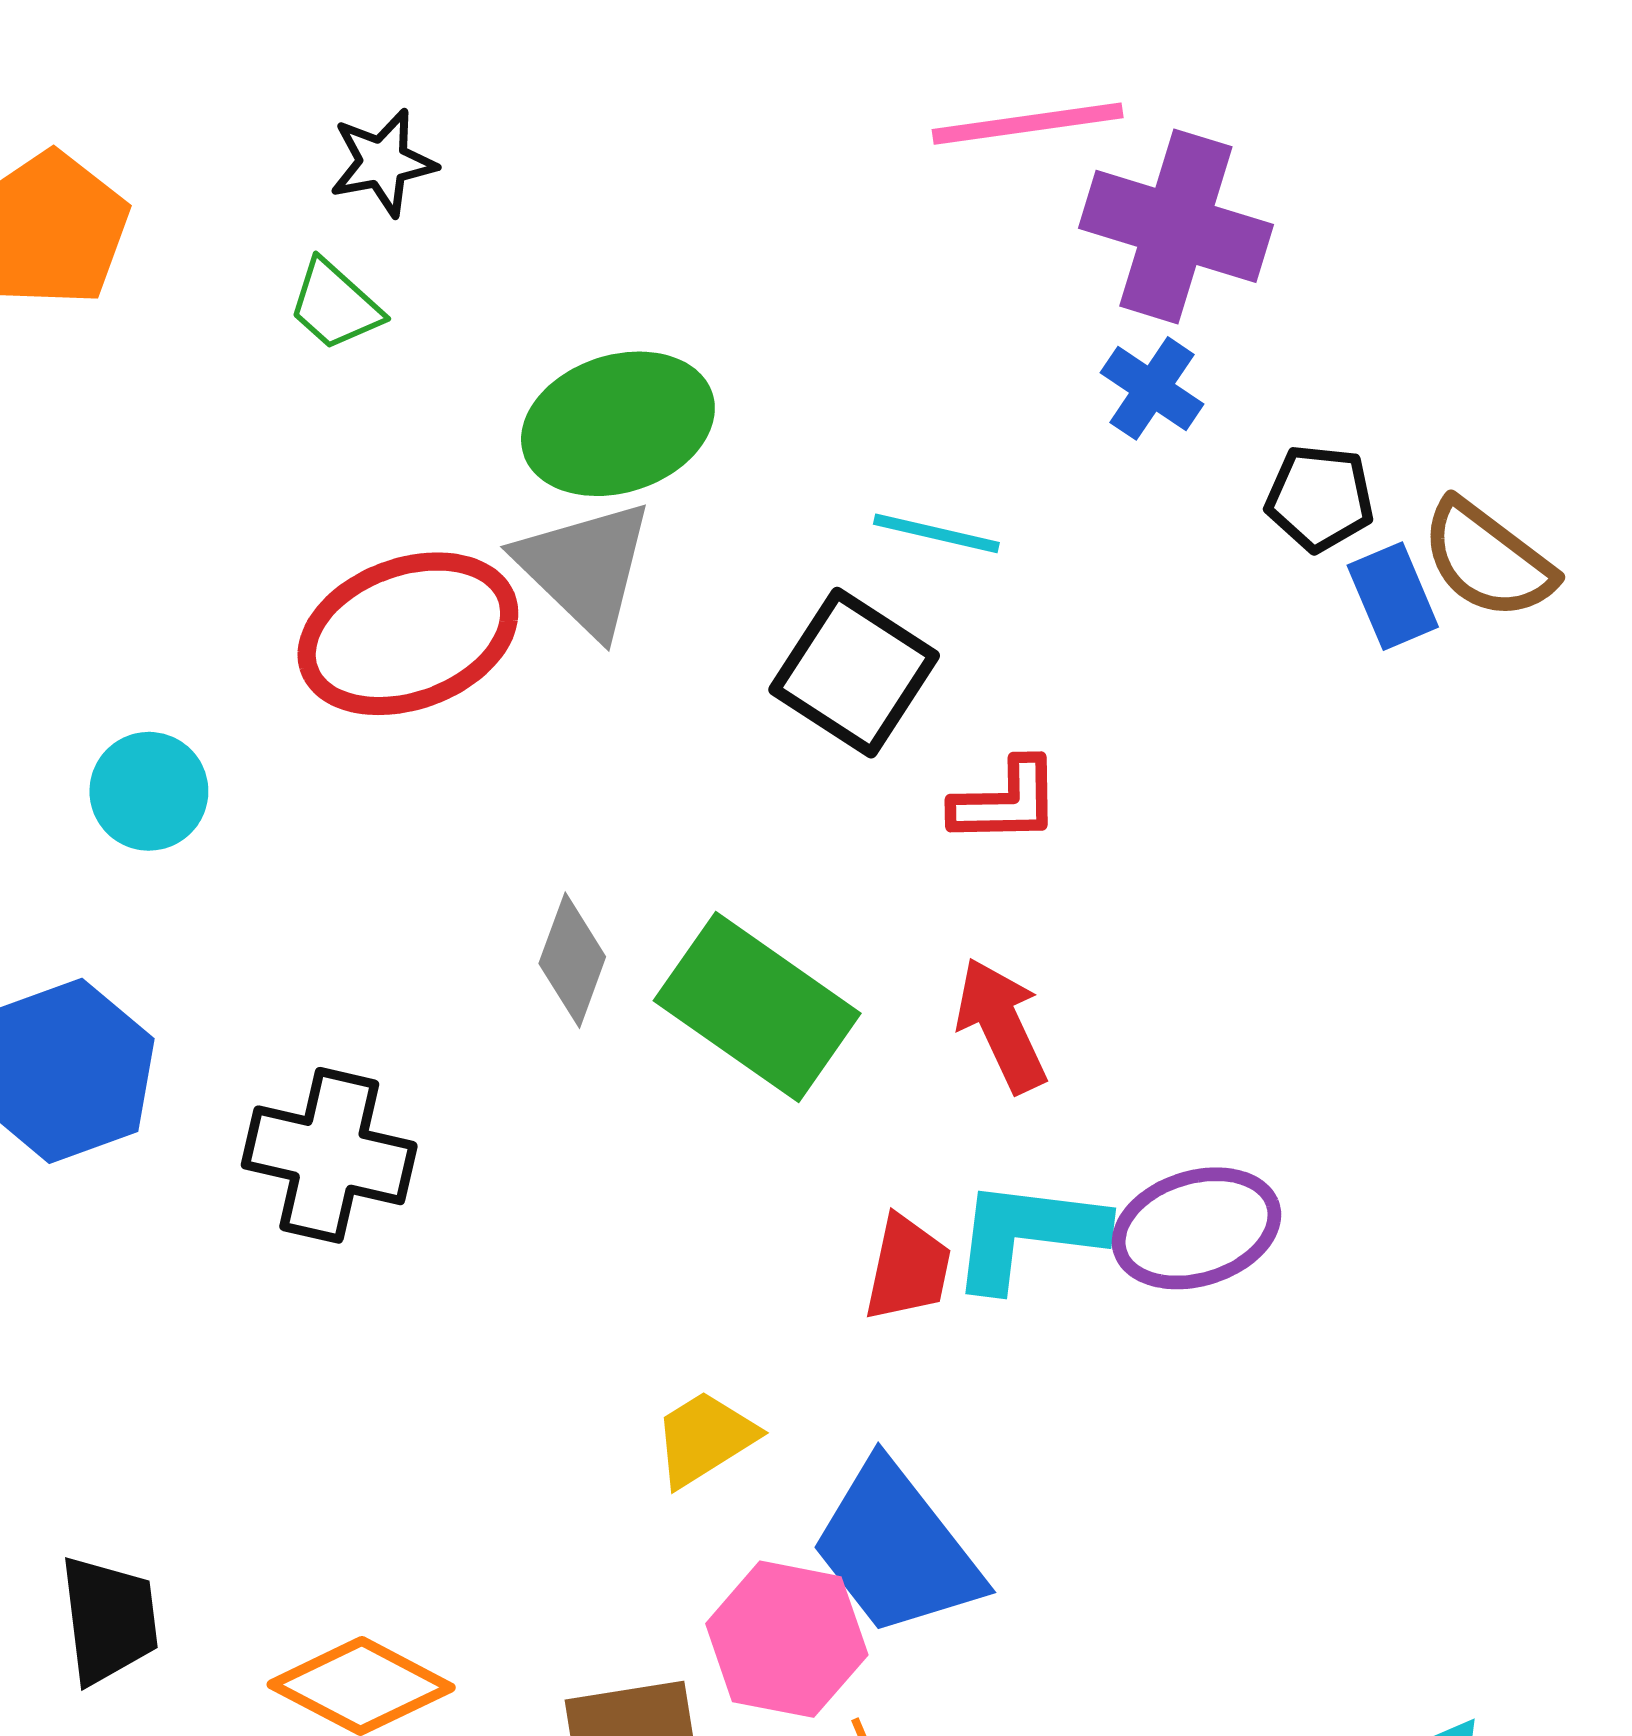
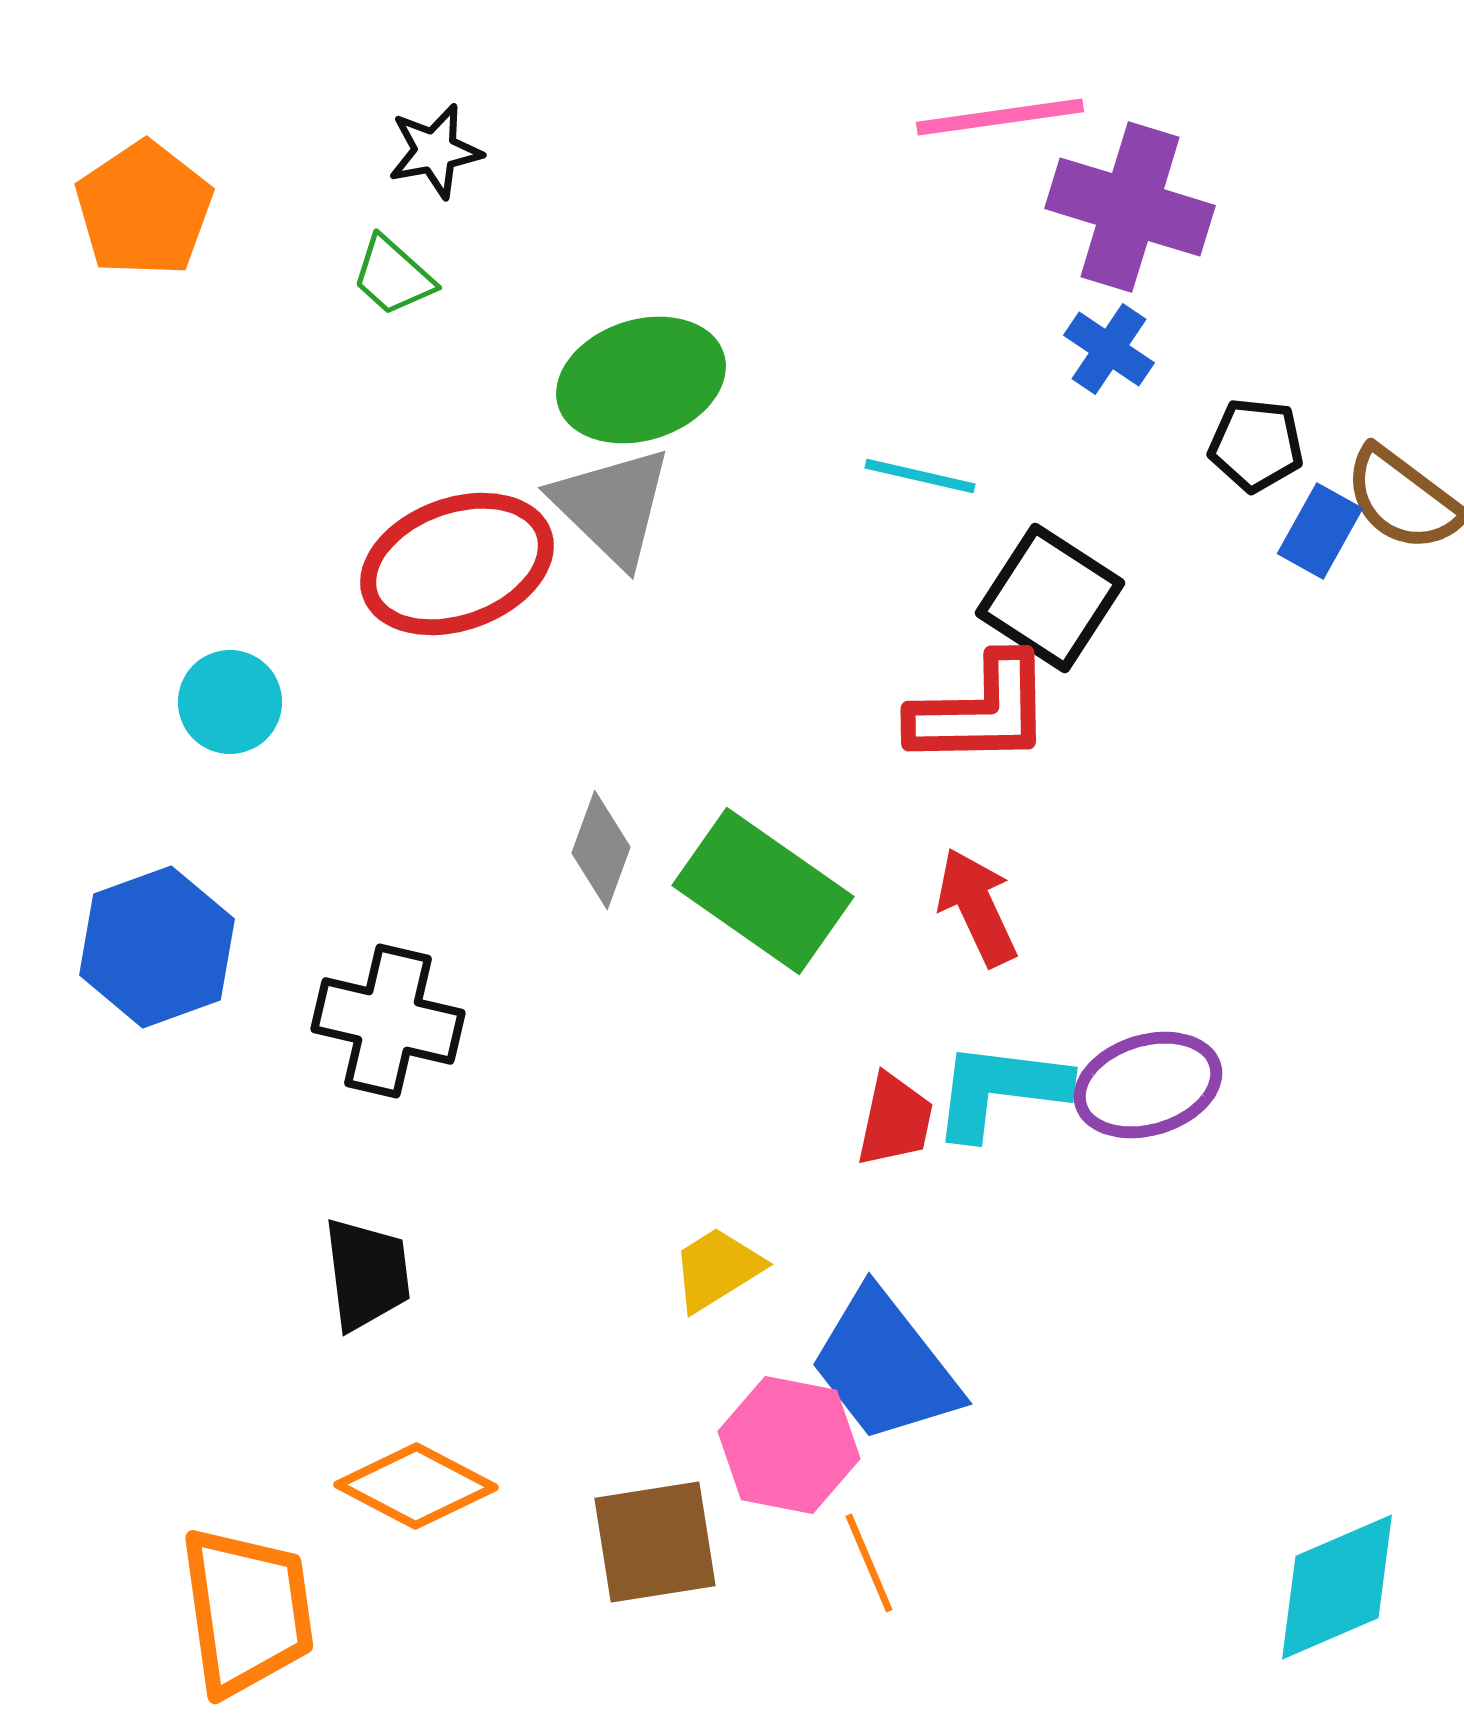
blue rectangle: (1393, 596) -> (1320, 531), turned 52
black square: (854, 673) -> (1050, 598), moved
red L-shape: (1006, 802) -> (981, 711), size x1.5
black trapezoid: (109, 1620) -> (367, 1274), moved

